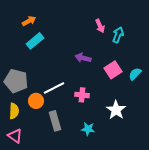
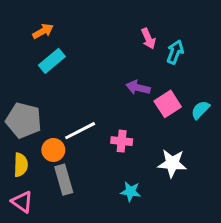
purple arrow: (83, 58) -> (138, 88), moved
white star: (116, 110) -> (172, 163), turned -30
gray rectangle: (55, 121) -> (64, 180), moved

